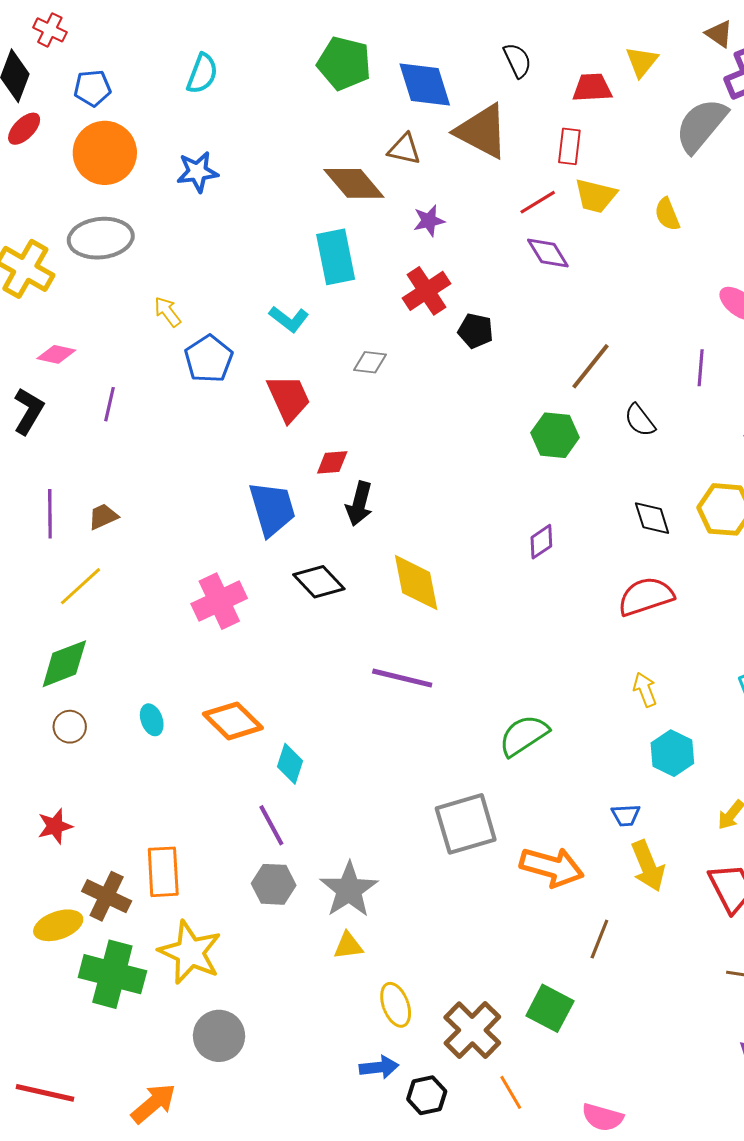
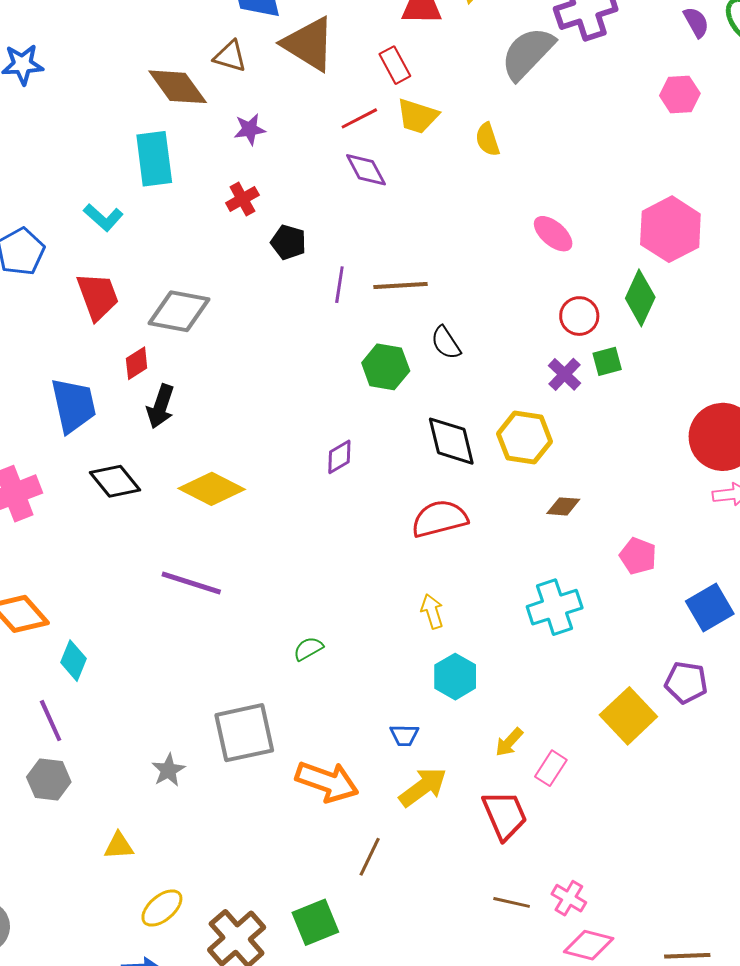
red rectangle: (569, 146) -> (395, 65), turned -39
red cross: (426, 291) -> (242, 199), size x0.7
gray diamond: (370, 362) -> (179, 311), moved, size x1.8
brown line: (590, 366) -> (400, 286), turned 44
purple line: (701, 368) -> (339, 285), moved
green hexagon: (555, 435) -> (386, 367), moved
red diamond: (332, 462) -> (137, 363), turned -32
black diamond: (652, 518) -> (451, 441), size x1.4
yellow diamond: (416, 583) -> (212, 489), turned -56
green semicircle: (524, 735) -> (308, 649), size x0.6
yellow arrow: (648, 866) -> (423, 787), turned -108
gray star: (349, 890) -> (168, 770), moved, size x0.6
yellow ellipse: (396, 1005) -> (162, 908), turned 66
green square: (550, 1008) -> (315, 922), turned 36

